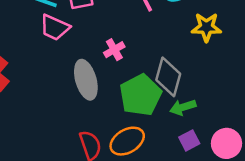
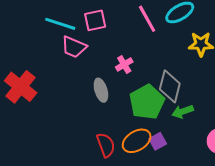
gray ellipse: (86, 80) -> (101, 90), size x0.7
purple square: (189, 140) -> (158, 141), moved

